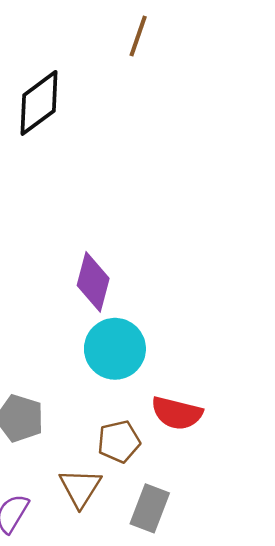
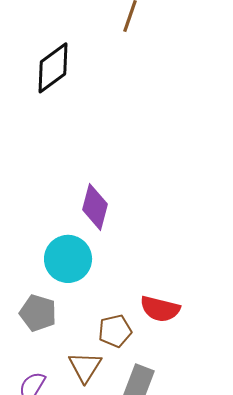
cyan circle: (115, 349) -> (68, 259), moved

